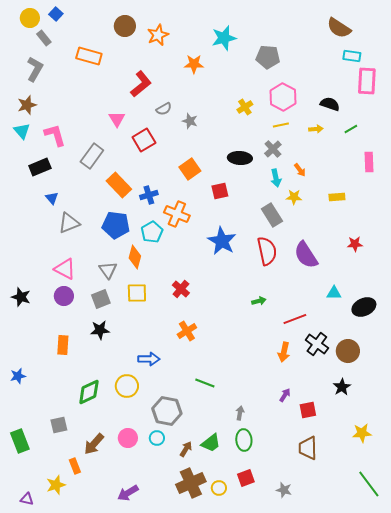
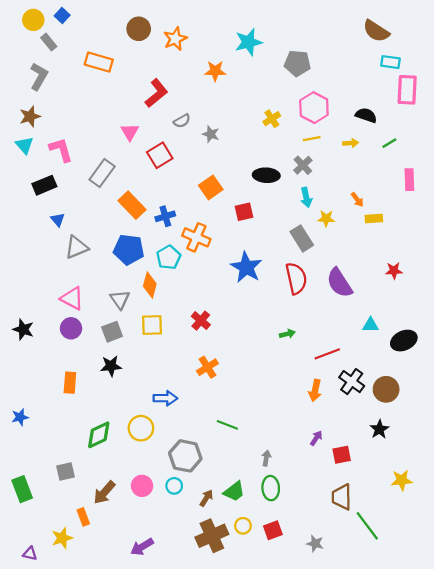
orange arrow: (300, 170) -> (357, 200), moved
green line: (369, 484) -> (367, 526), moved
yellow circle: (219, 488) -> (243, 526), moved

